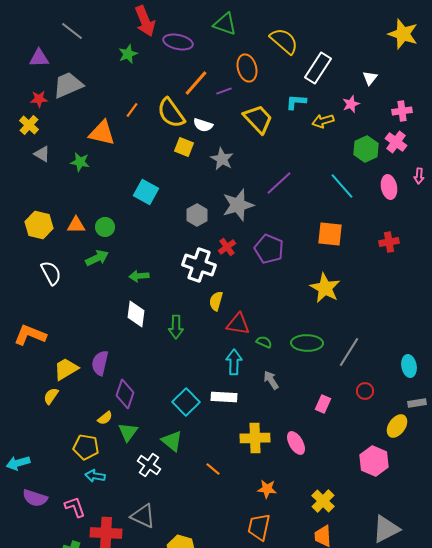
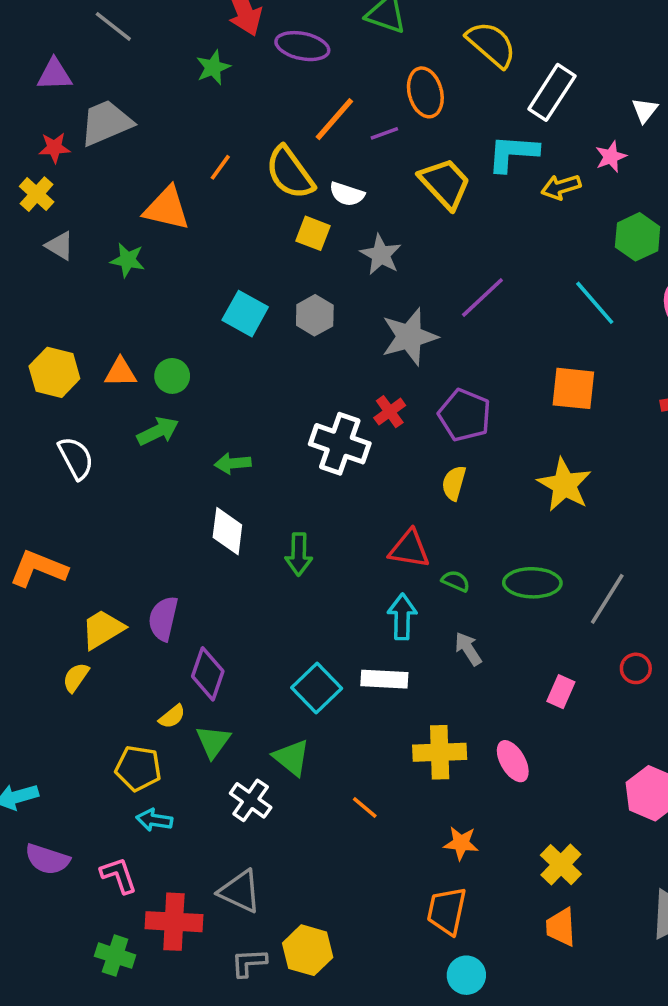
cyan L-shape: (296, 102) -> (513, 153), size x1.4
gray hexagon: (197, 215) -> (315, 315), moved
yellow semicircle: (216, 301) -> (454, 483), moved

